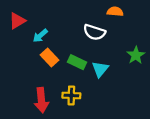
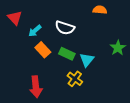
red triangle: (17, 21) -> (15, 18), turned -42
white semicircle: (94, 32) -> (65, 28), moved
yellow cross: (71, 96) -> (75, 79), moved, turned 35

